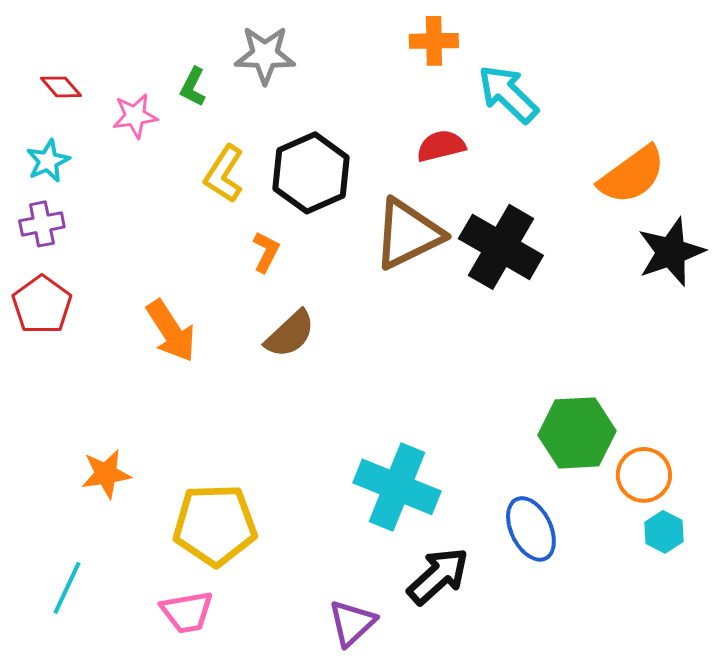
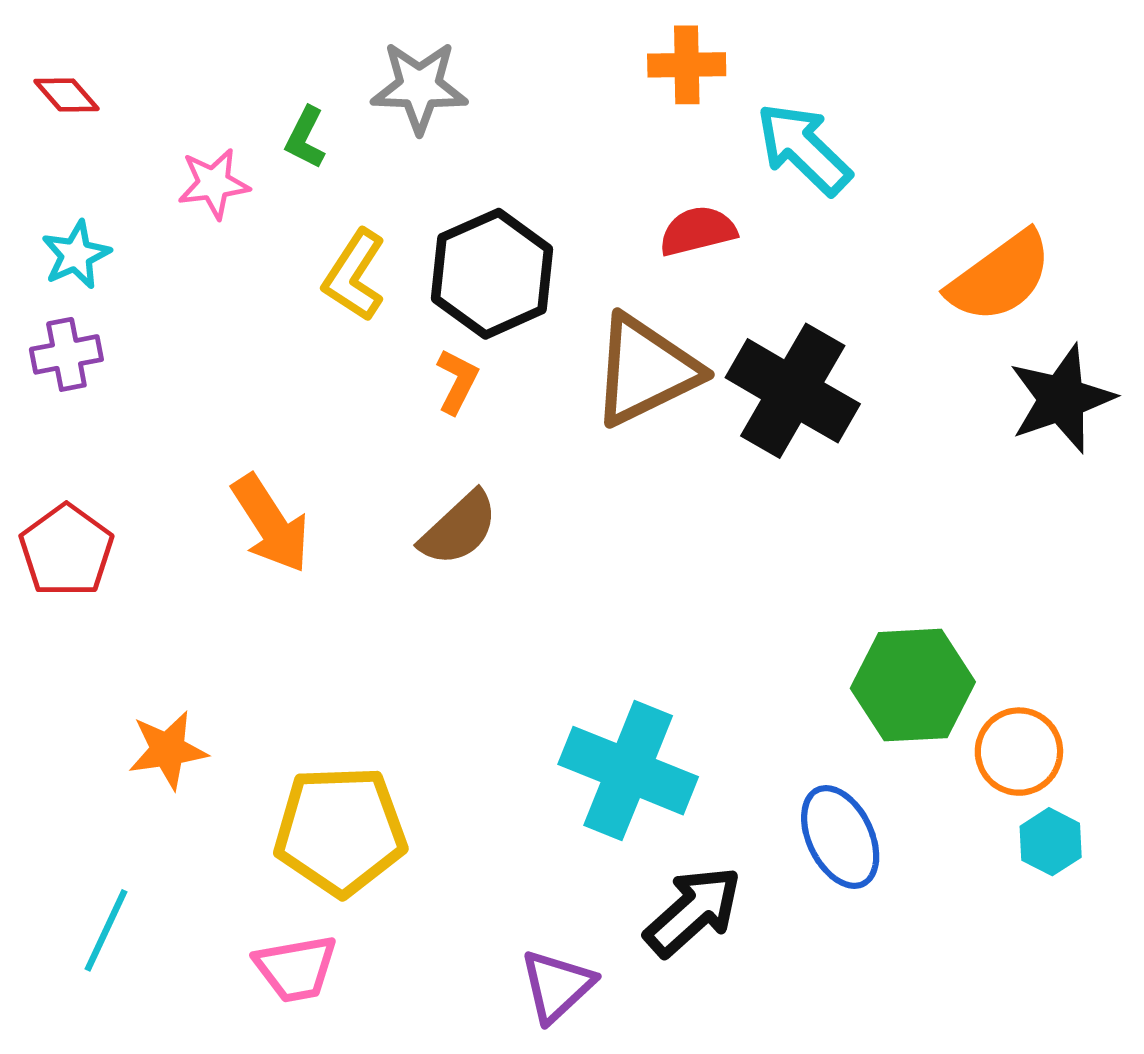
red diamond: (61, 87) -> (66, 95), moved
orange L-shape: (266, 252) -> (457, 381), moved
red pentagon: (42, 305) -> (66, 551), moved

